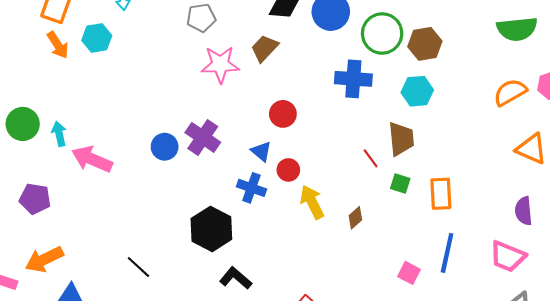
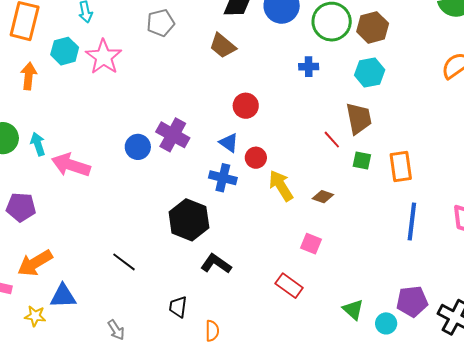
orange arrow: (58, 45) -> (29, 76), moved, turned -136
brown trapezoid: (264, 48) -> (223, 46), turned -88
pink star: (220, 64) -> (104, 57), moved, turned -30
blue cross: (353, 79) -> (309, 67), size x0.6
brown diamond: (355, 218) -> (323, 197), turned 65
pink square: (409, 273) -> (311, 244), moved

